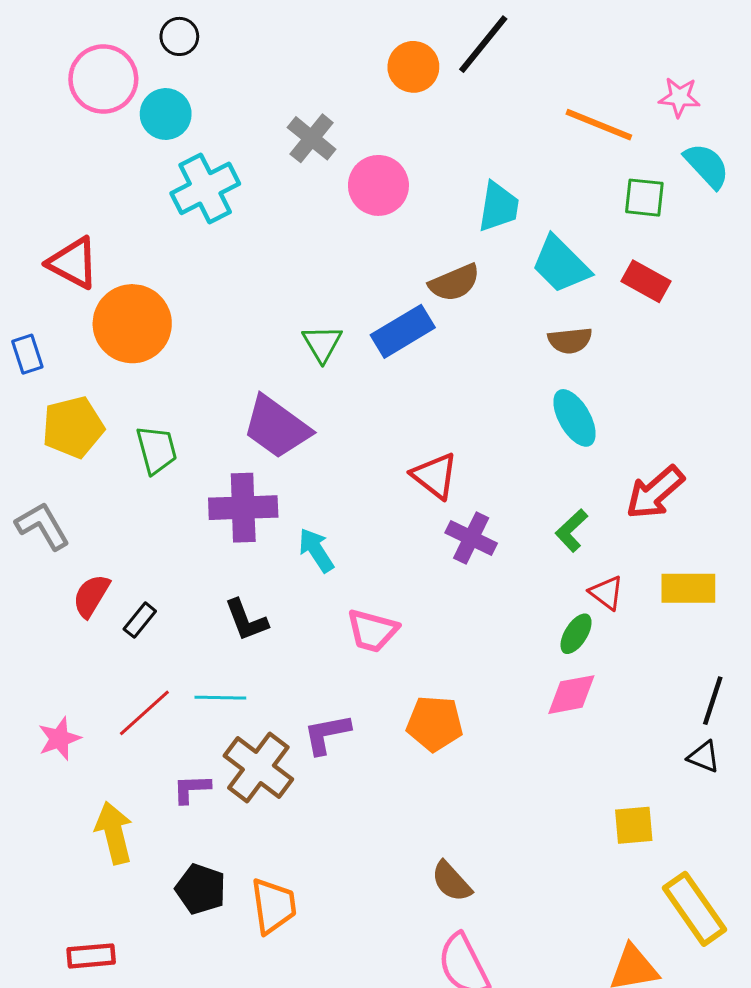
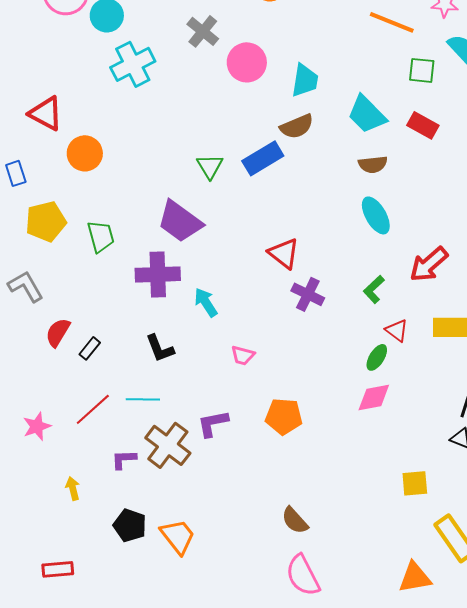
cyan trapezoid: (498, 207) -> (305, 80), moved
orange circle: (132, 324) -> (85, 153), size x0.7
pink trapezoid: (372, 631) -> (243, 355), size x0.7
yellow arrow: (114, 833) -> (73, 488), size x0.6
orange trapezoid: (274, 906) -> (178, 536), turned -30

